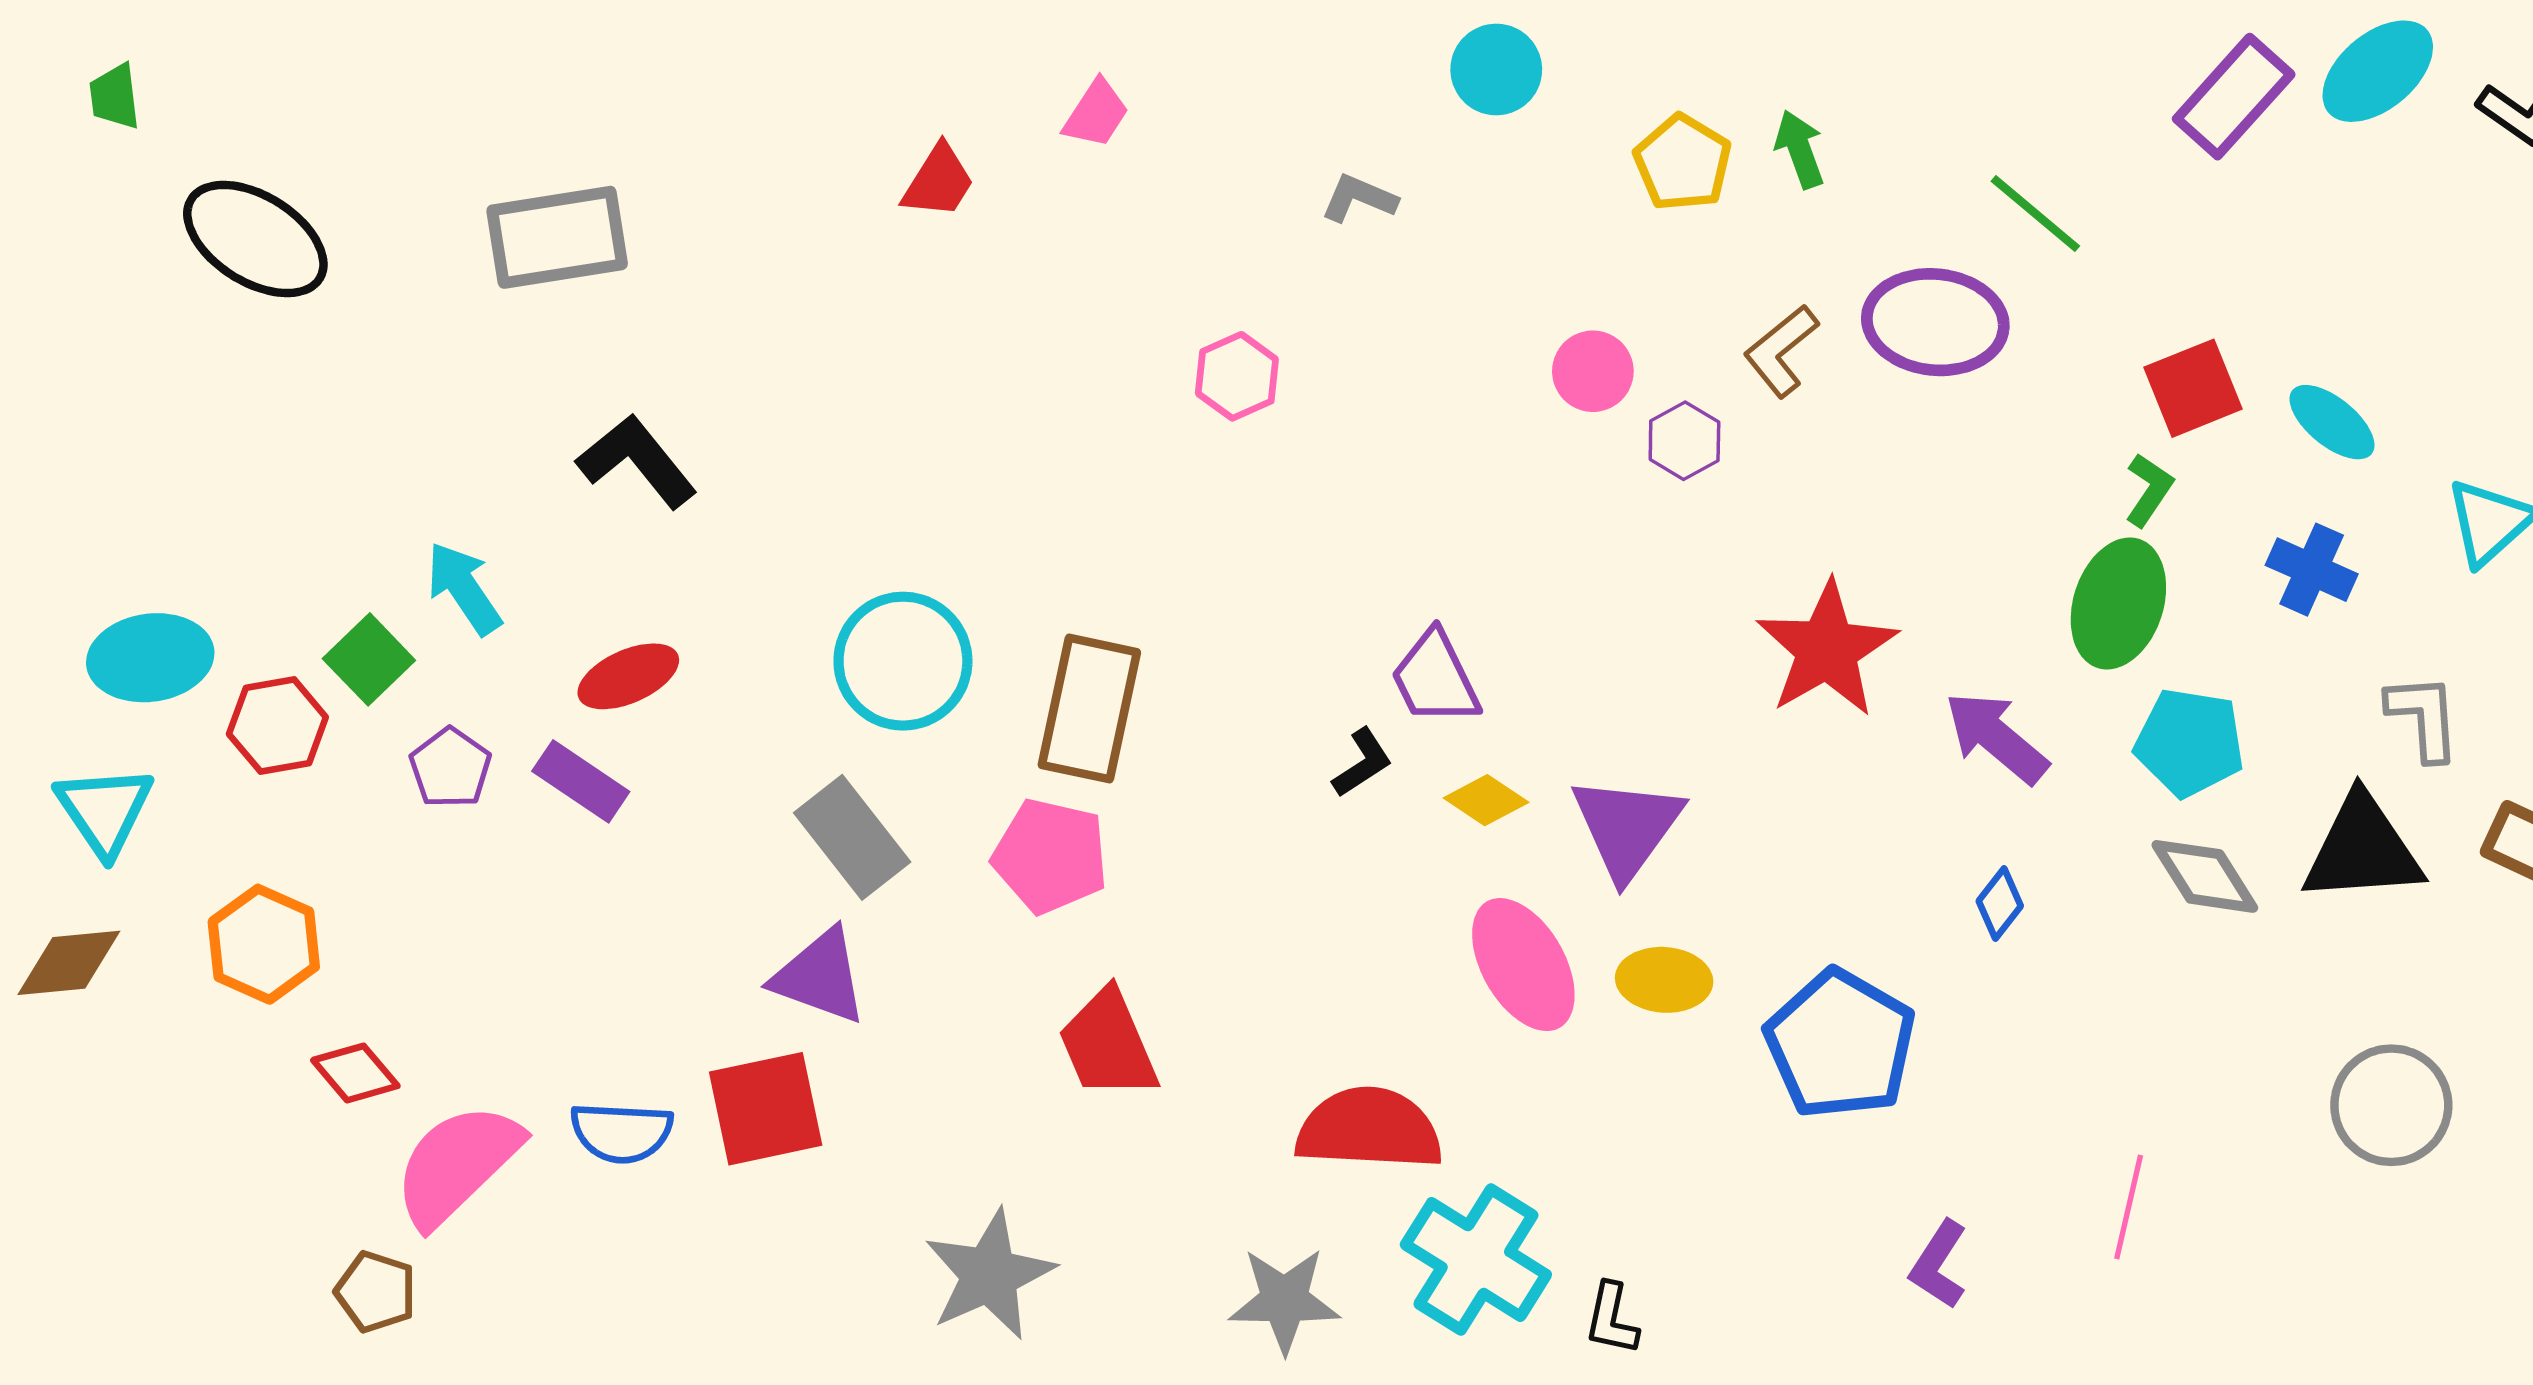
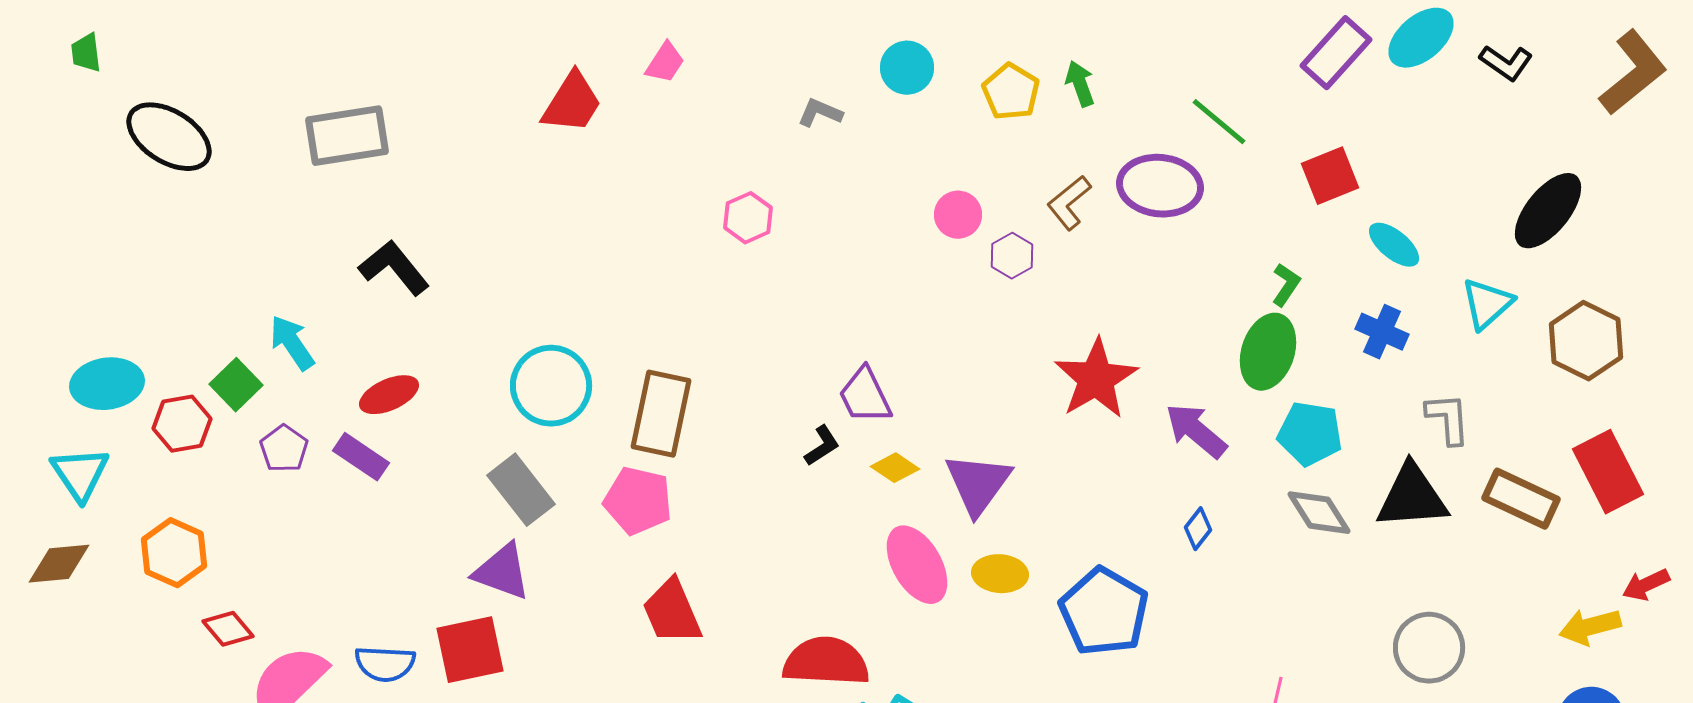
cyan circle: (1496, 69) -> (907, 68), moved
red trapezoid: (939, 181) -> (572, 103), size x1.4
red square: (2193, 388) -> (1330, 176), moved

